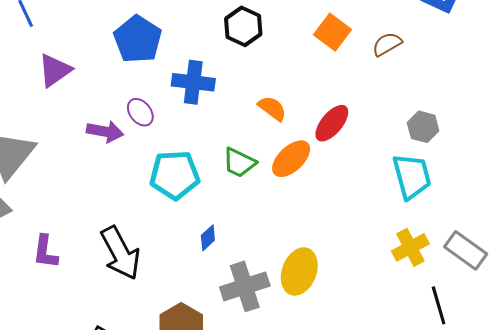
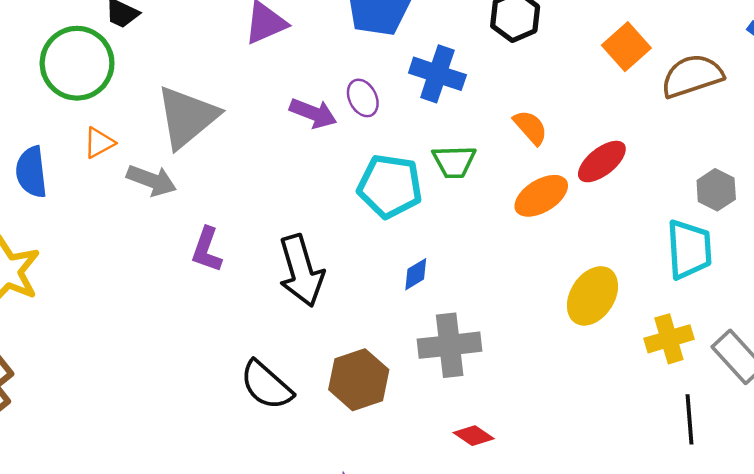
brown semicircle: (387, 44) -> (692, 76), size x1.6
green trapezoid: (239, 163) -> (454, 162), moved, turned -39
yellow ellipse: (299, 271) -> (592, 296), moved

